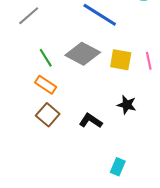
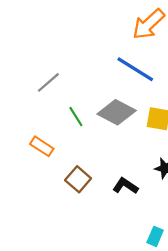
gray line: (29, 16) -> (48, 82), moved
orange rectangle: (46, 85) -> (42, 146), moved

